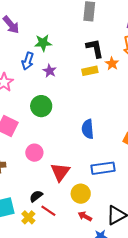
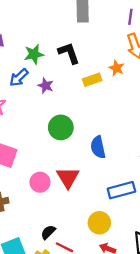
black L-shape: (95, 48) -> (69, 53), moved
blue arrow: (28, 61) -> (19, 78), turned 36
green circle: (41, 106) -> (61, 127), moved
red triangle: (60, 172) -> (68, 177), moved

